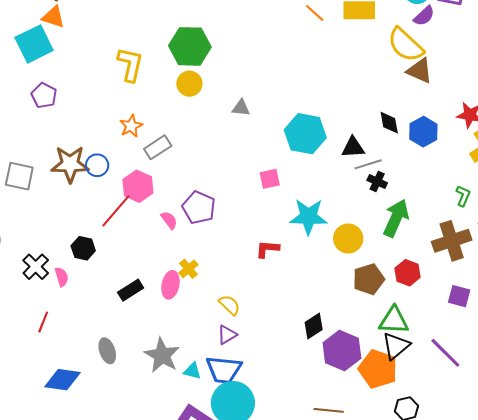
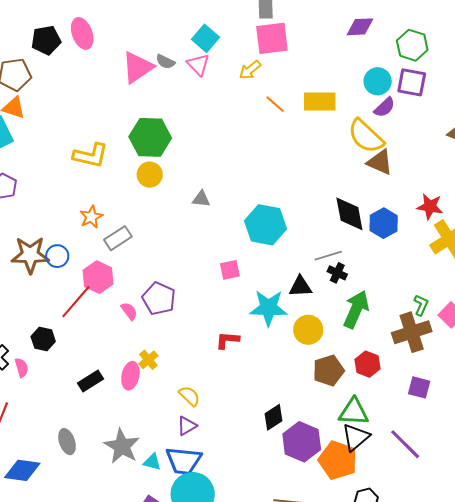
yellow L-shape: (130, 64) -> (91, 155), turned 90
black diamond: (389, 123) -> (349, 214), size x1.5
black triangle: (353, 147) -> (300, 286), moved
green L-shape: (463, 196) -> (421, 305), moved

